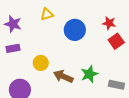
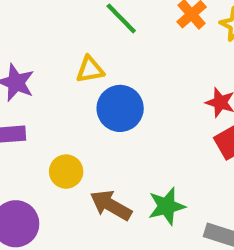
blue circle: (75, 30) -> (120, 108), moved

